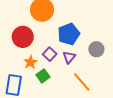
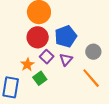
red circle: (23, 37) -> (38, 37), moved
orange line: (82, 82) -> (91, 78), moved

